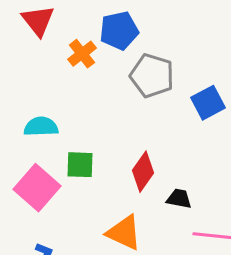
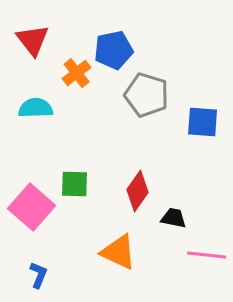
blue square: (208, 103) -> (203, 122), turned 32
cyan semicircle: (41, 127) -> (36, 108), moved

